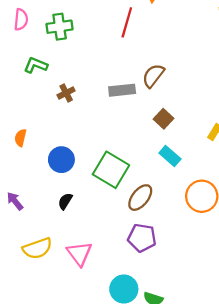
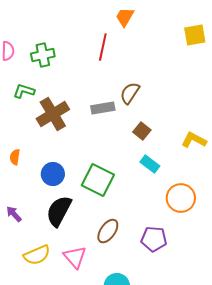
brown cross: (66, 93) -> (53, 114), size x2.0
brown ellipse: (140, 198) -> (108, 231), moved
black semicircle: (65, 201) -> (59, 211), size x2.0
purple pentagon: (142, 238) -> (154, 239), moved

